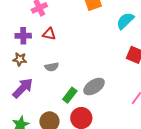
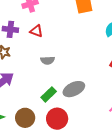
gray semicircle: (52, 67) -> (48, 60), moved

